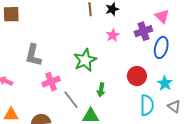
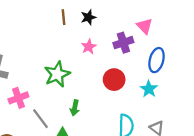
blue ellipse: (161, 47) -> (157, 60), moved
red circle: (137, 76) -> (114, 80), moved
cyan star: (165, 83) -> (149, 89), moved

